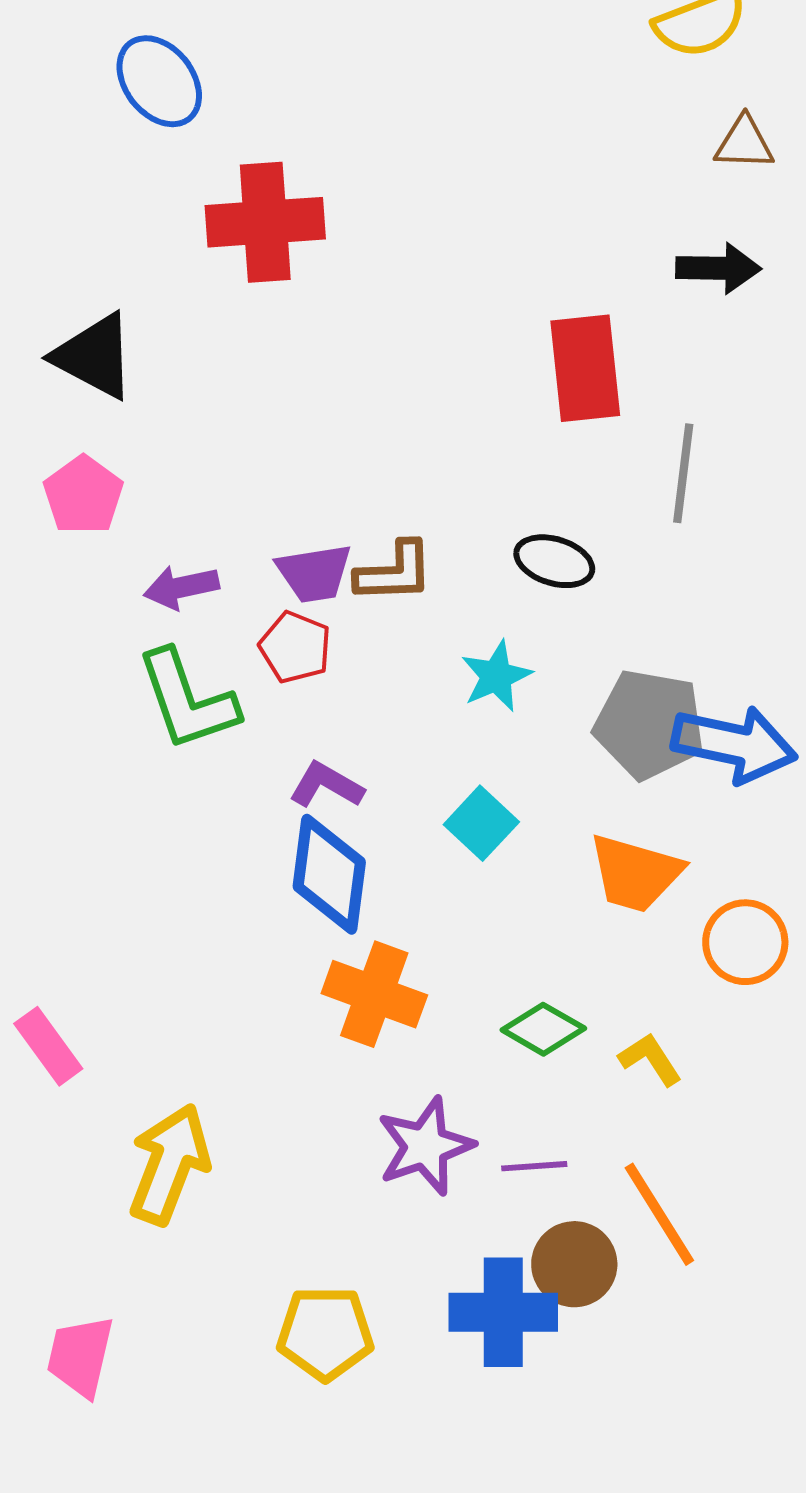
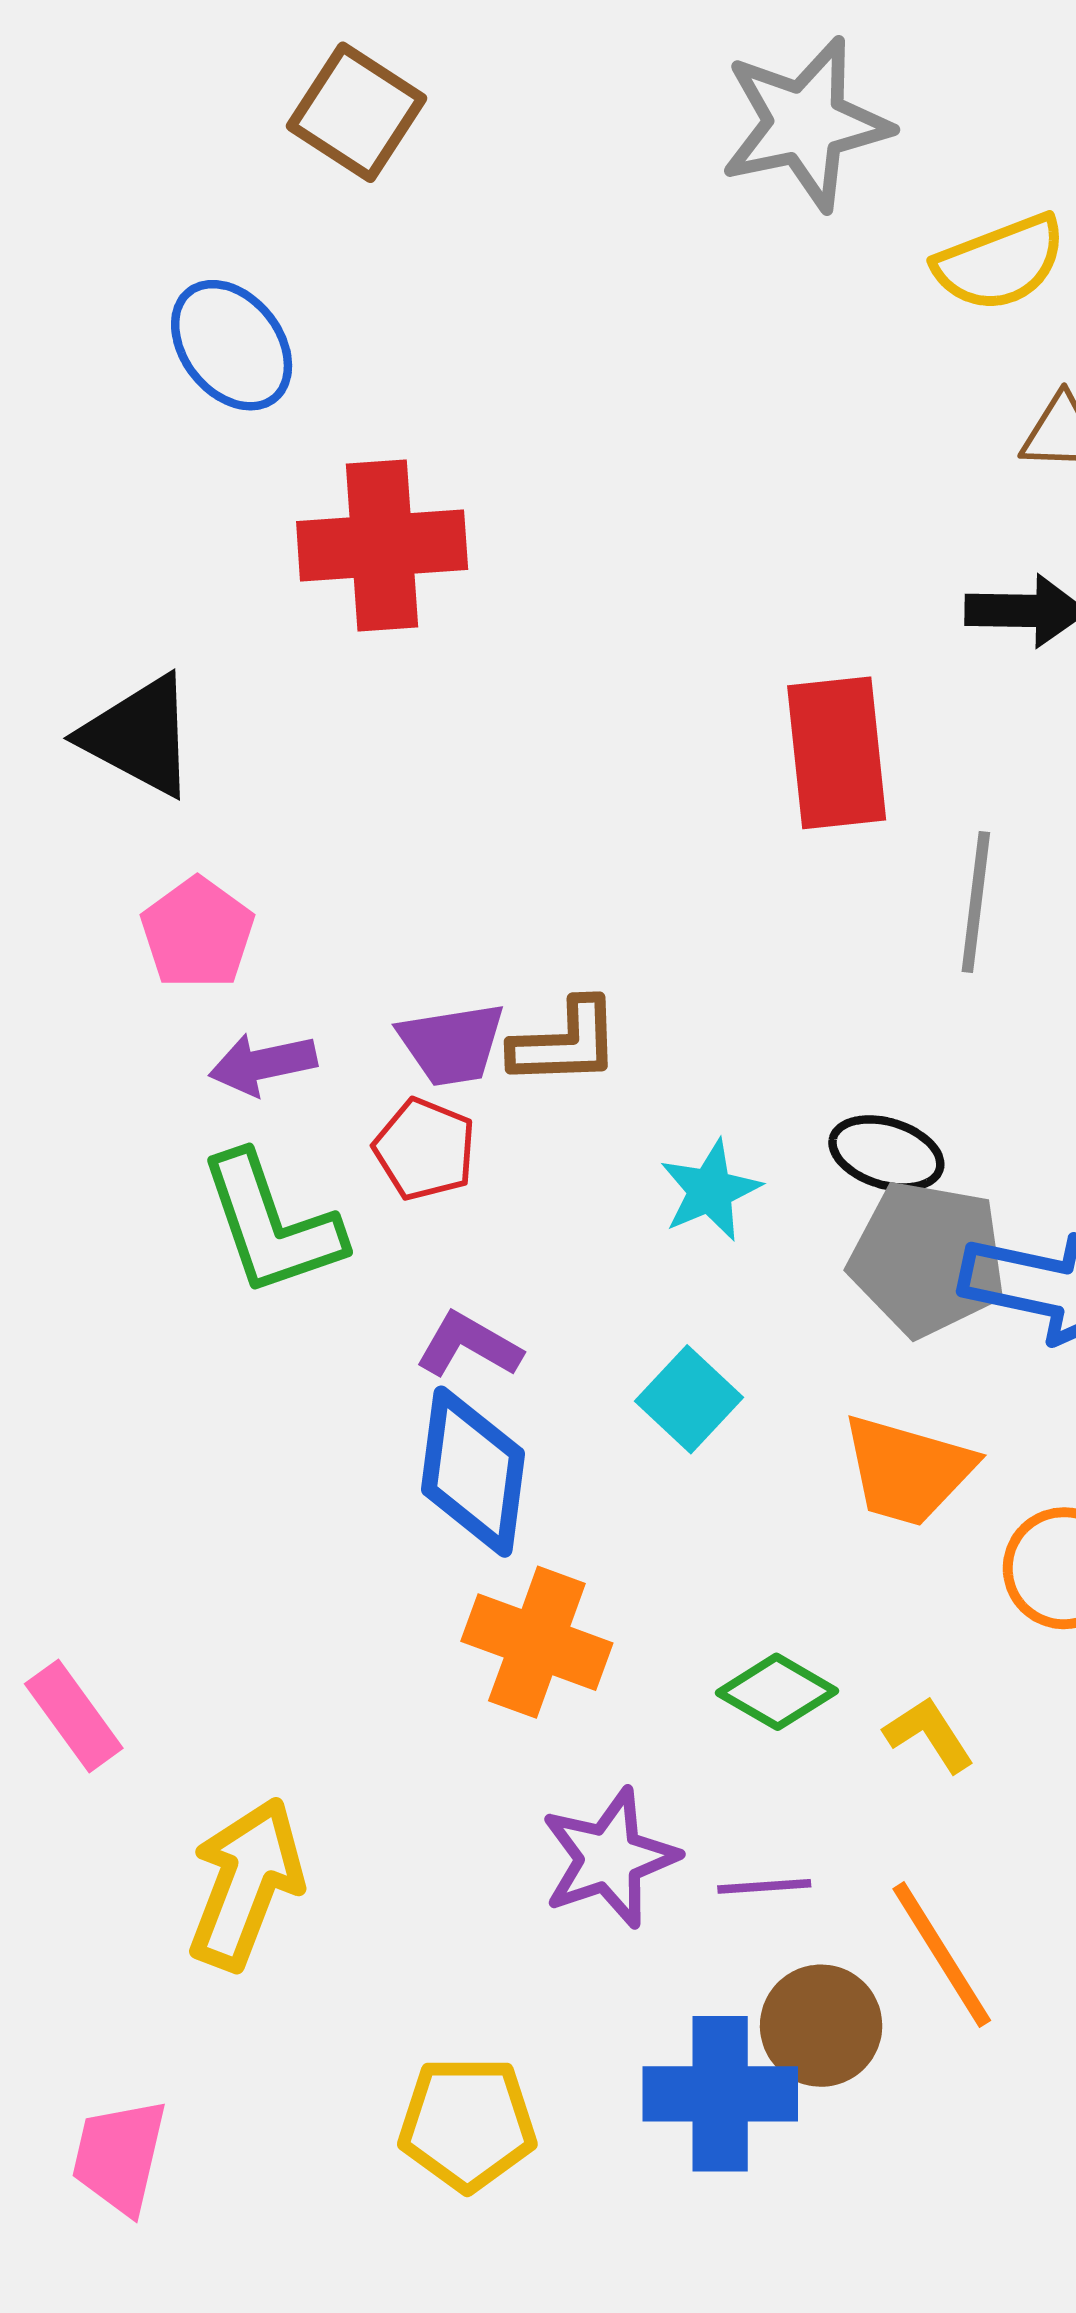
pink pentagon: (83, 495) -> (197, 933), moved
black ellipse: (554, 561) -> (886, 1153), moved

